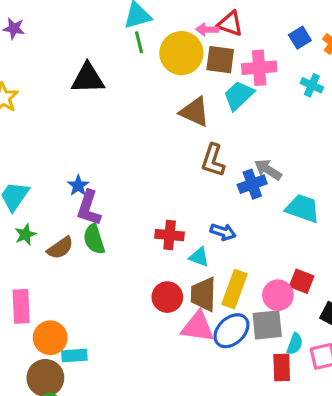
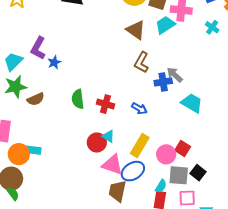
purple L-shape: (89, 208) -> (38, 48), moved
green star: (25, 235) -> (15, 87), size x1.6
green semicircle: (94, 239) -> (78, 99), moved
cyan triangle: (199, 257) -> (108, 136), moved
brown trapezoid: (203, 294) -> (117, 191), moved
gray square: (267, 325) -> (179, 175), moved
cyan semicircle: (295, 344) -> (161, 186), moved
cyan rectangle: (74, 355) -> (33, 150), moved

